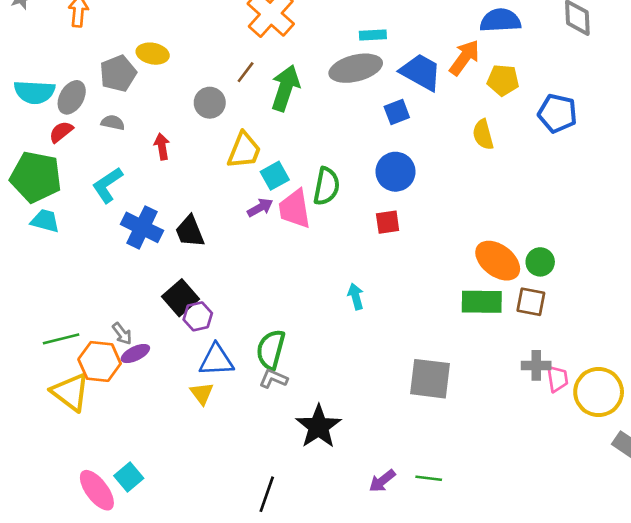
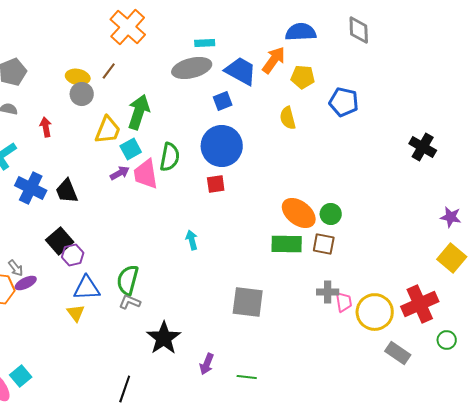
yellow ellipse: (153, 54) -> (78, 77), moved
green arrow: (285, 88) -> (139, 112), moved
blue circle: (396, 172) -> (222, 146), size x1.4
purple arrow: (382, 481) -> (207, 364), moved, turned -30

